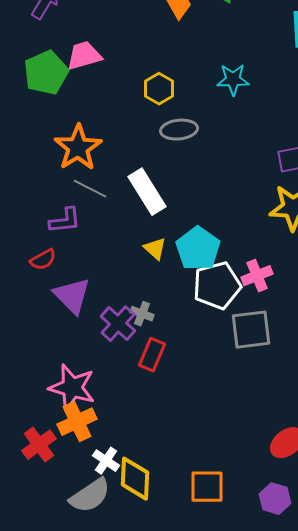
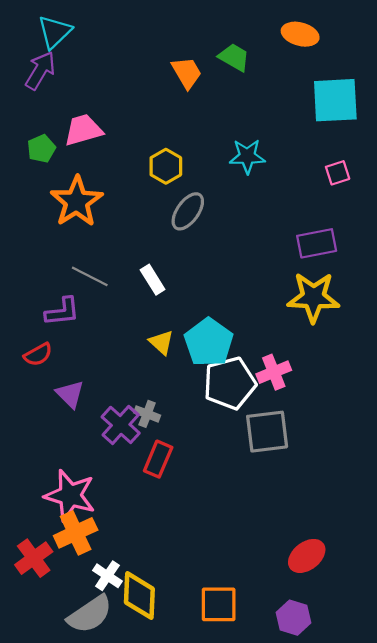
green pentagon: (46, 73) -> (41, 149), size x0.6
gray ellipse: (179, 130) -> (188, 211), turned -48
orange star: (78, 148) -> (77, 201), moved
white rectangle: (147, 192) -> (153, 280), size x0.6
purple triangle: (72, 296) -> (70, 394), size x0.7

